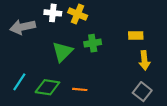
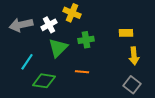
white cross: (53, 13) -> (49, 25), moved, turned -35
cyan line: (19, 82) -> (27, 62), moved
orange line: (80, 89) -> (82, 72), moved

